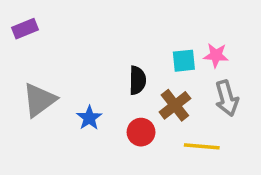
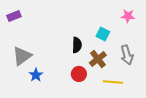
pink star: (216, 55) -> (128, 16), moved
cyan square: (184, 61) -> (103, 34), turned 32
blue star: (89, 118) -> (36, 75), moved

